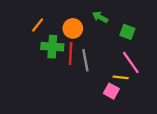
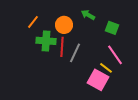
gray line: (85, 60) -> (75, 53), turned 36
yellow line: (121, 77) -> (106, 68), turned 32
pink square: (111, 91) -> (98, 80), size x1.5

